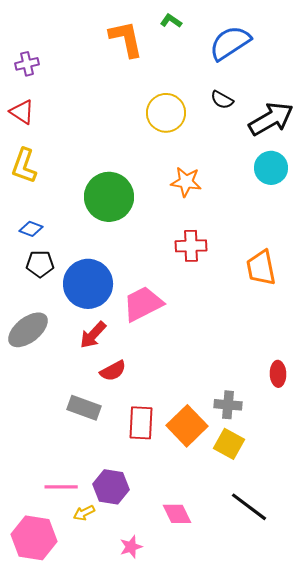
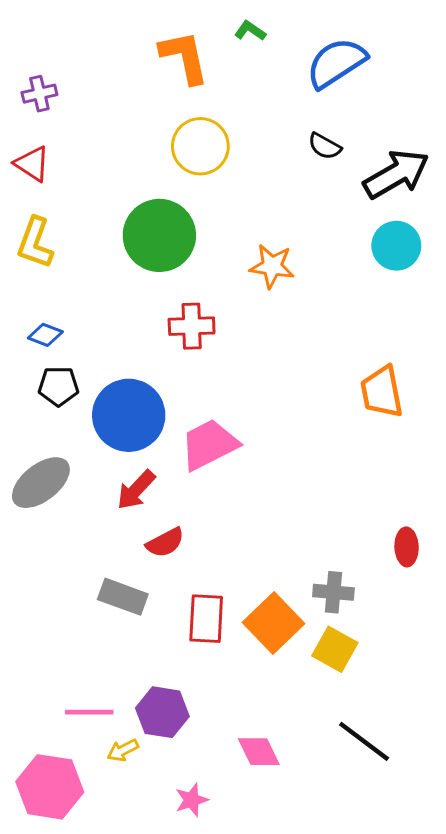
yellow circle: (166, 113) -> (200, 146), moved
green circle: (109, 197) -> (159, 235), moved
red cross: (191, 246) -> (192, 326), moved

